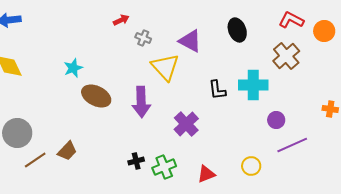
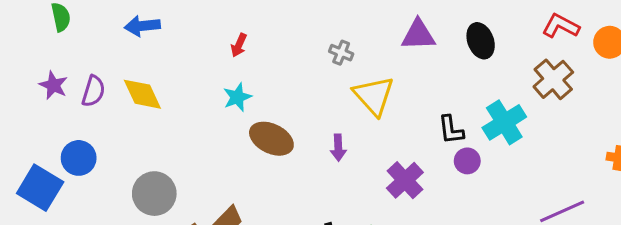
red arrow: (121, 20) -> (239, 45), moved, turned 140
purple triangle: (190, 41) -> (418, 35), moved, turned -30
cyan cross: (253, 85) -> (504, 122), turned -32
purple arrow: (141, 102) -> (338, 148), size x0.6
purple circle: (276, 120) -> (467, 161), moved

